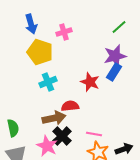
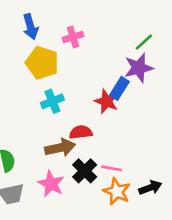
green line: (119, 27) -> (144, 42), moved
blue rectangle: (114, 72) -> (119, 88), moved
black cross: (62, 136) -> (85, 171), moved

